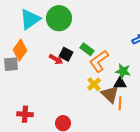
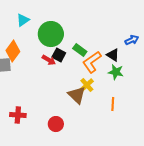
green circle: (59, 18) -> (51, 34), moved
cyan triangle: (30, 19) -> (23, 20), size x0.6
black triangle: (120, 83) -> (113, 55), moved, turned 32
brown triangle: (110, 94) -> (77, 95), moved

